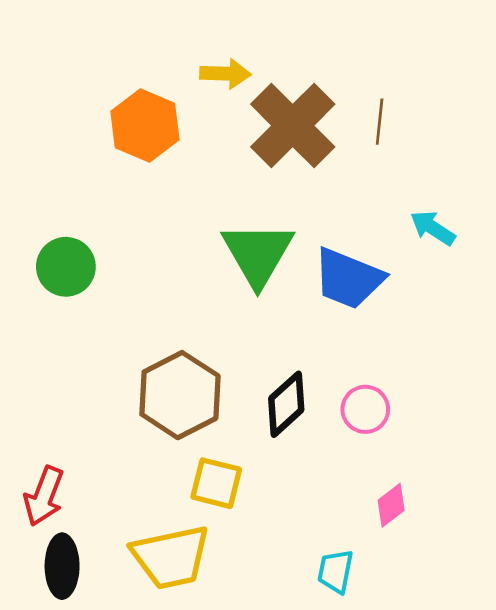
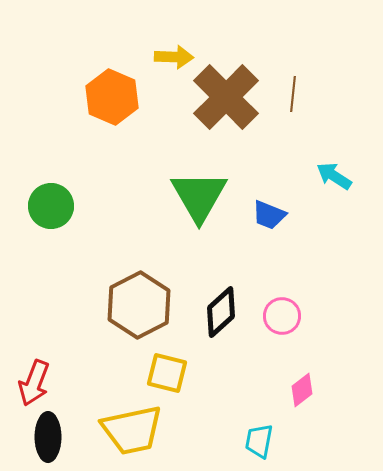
blue trapezoid: (348, 278) -> (269, 215), size x0.6

